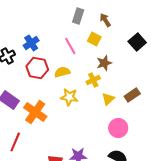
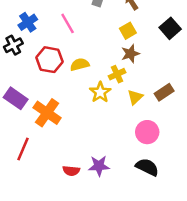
yellow square: (94, 39) -> (128, 31), moved, turned 32
blue cross: (31, 43) -> (28, 22), moved
pink line: (70, 46) -> (68, 23), moved
yellow star: (69, 97) -> (100, 92), moved, turned 30

